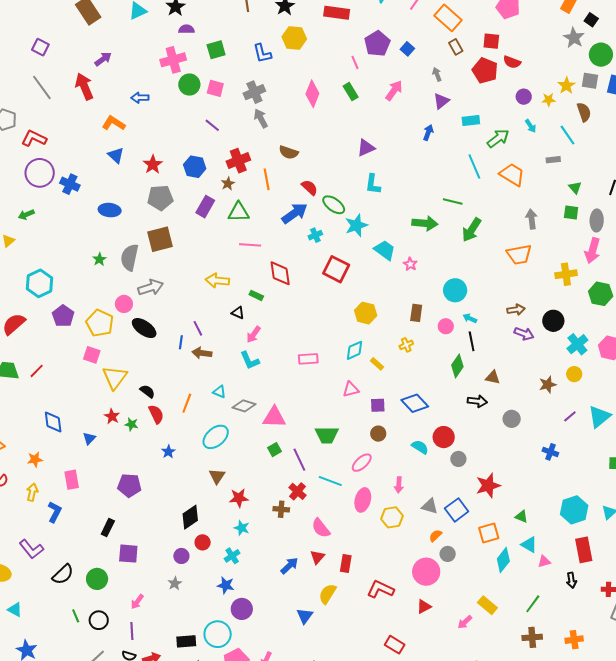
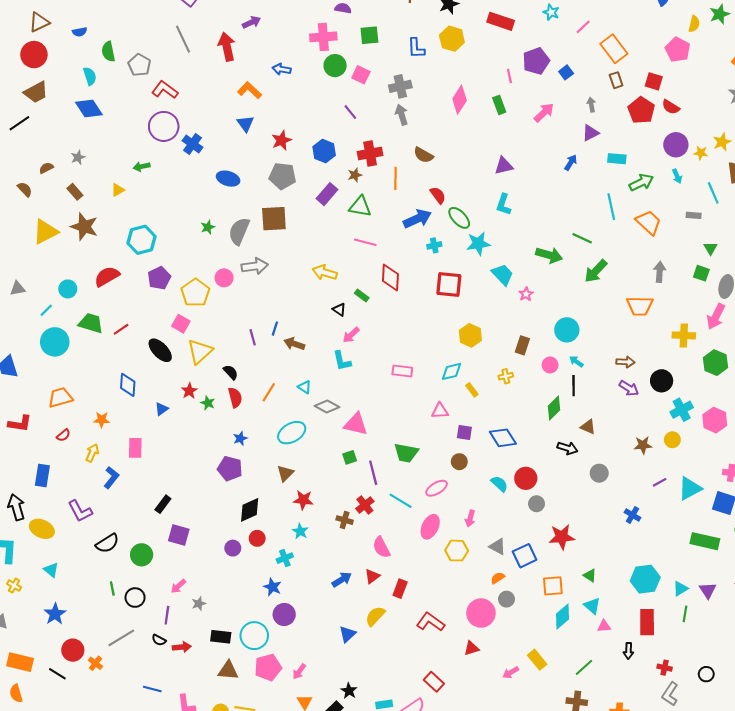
purple circle: (524, 97) -> (676, 145), size x1.5
red square: (336, 269) -> (449, 285), turned -32
black ellipse: (144, 328) -> (160, 350), moved
purple line: (198, 328) -> (253, 337), moved
purple pentagon: (129, 485) -> (230, 468), moved
gray star: (175, 583) -> (199, 604), moved

